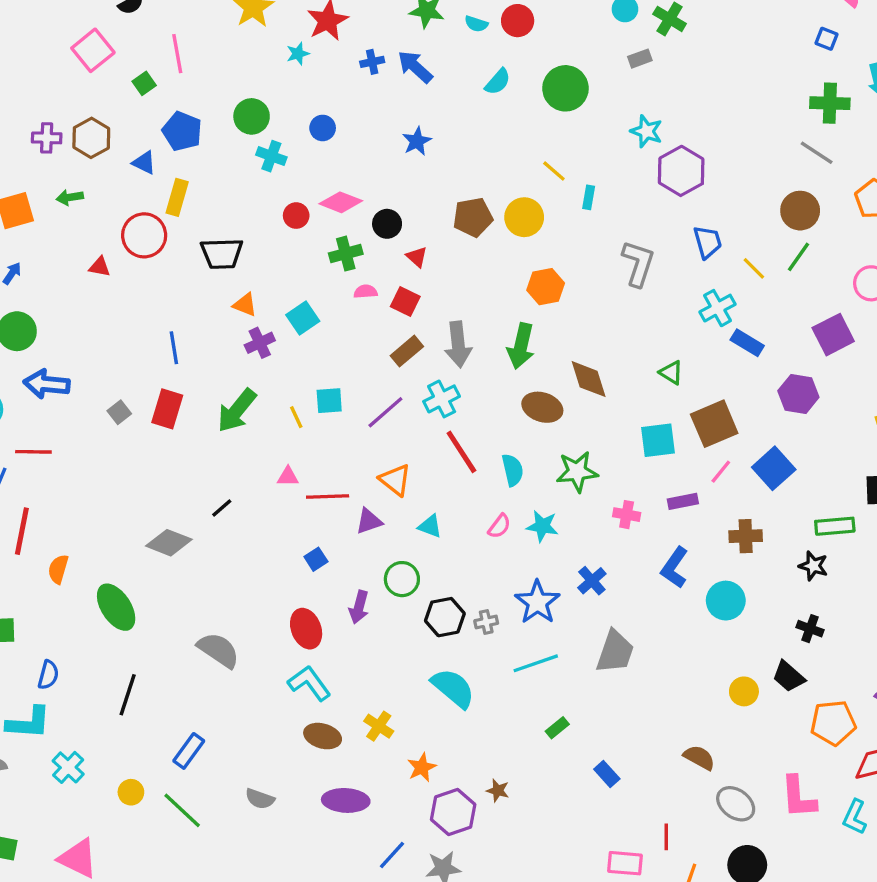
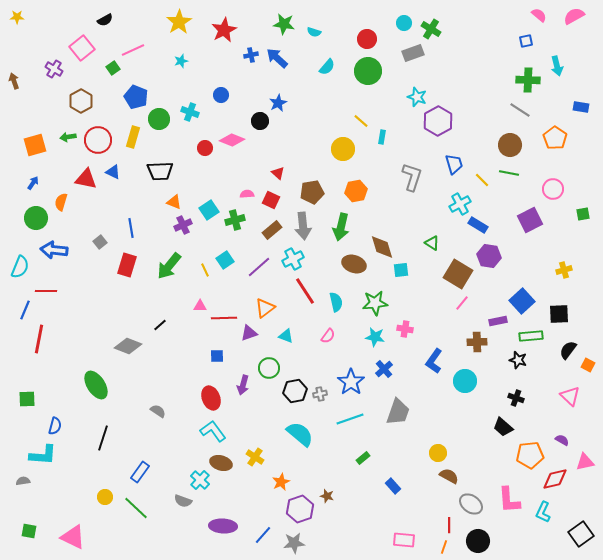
red circle: (518, 21) -> (367, 39), moved
blue square: (827, 39) -> (526, 41), turned -32
pink line: (177, 54) -> (133, 50), turned 75
cyan star: (298, 54) -> (181, 61), moved
gray rectangle: (640, 59) -> (413, 53), size x1.5
green circle: (252, 116) -> (159, 119), moved
purple cross: (47, 138) -> (54, 69), moved, turned 30
blue triangle: (144, 163) -> (113, 172), moved
brown pentagon: (473, 217) -> (312, 192), moved
black circle: (387, 224) -> (260, 121), moved
red circle: (144, 235) -> (98, 140), moved
green cross: (346, 254) -> (235, 220), moved
green line: (798, 257) -> (509, 173), turned 66
red triangle: (100, 267) -> (86, 179), size x1.6
purple hexagon: (798, 394) -> (489, 256), moved
cyan square: (329, 401) -> (225, 260), turned -30
gray square: (119, 412) -> (100, 242), moved
brown square: (714, 424) -> (458, 274), turned -36
cyan square: (658, 440) -> (401, 270), moved, size x0.7
blue square: (774, 468) -> (522, 301), moved
orange triangle: (395, 480) -> (265, 308), turned 45
purple rectangle: (683, 501) -> (498, 321), moved
cyan star: (542, 526) -> (375, 337), moved
blue square: (316, 559) -> (217, 356), turned 32
orange semicircle: (58, 569) -> (61, 202), moved
gray semicircle: (218, 650) -> (158, 411), size x0.6
yellow circle: (744, 691) -> (438, 453), moved
cyan cross: (68, 767) -> (200, 480), moved
purple ellipse: (346, 800) -> (223, 526), moved
red line: (666, 837) -> (449, 525), moved

